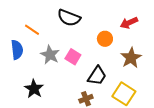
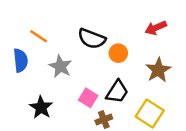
black semicircle: (69, 18) -> (92, 39), moved
orange circle: (105, 39) -> (118, 53), moved
pink square: (73, 57) -> (88, 98), moved

